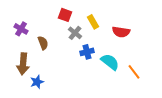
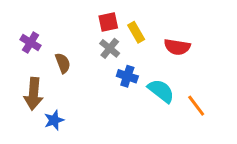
red square: (65, 15) -> (108, 22), moved, turned -32
blue cross: (87, 52) -> (127, 76), turned 32

